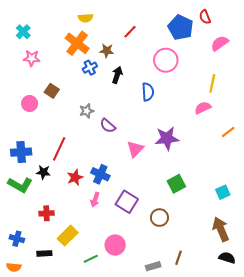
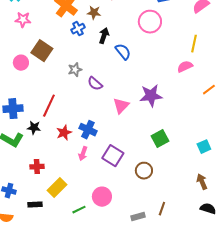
brown square: (52, 91) -> (42, 51), size x1.5
blue semicircle: (148, 92) -> (123, 52), moved, turned -36
brown arrow: (221, 229) -> (202, 182), size x0.7

